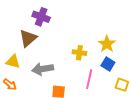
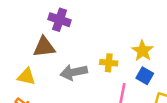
brown triangle: (28, 38) -> (44, 47), turned 36
gray arrow: (43, 69) -> (74, 72), moved

